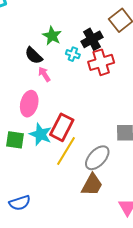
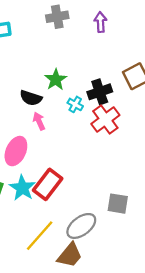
black semicircle: (34, 56) -> (31, 98), turned -36
red cross: (101, 62) -> (105, 119), turned -30
yellow line: (66, 151) -> (40, 236), moved

